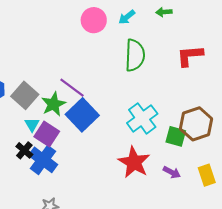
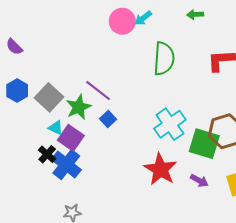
cyan arrow: (127, 17) -> (143, 18), moved
blue square: (82, 115) -> (108, 119), size x0.5
cyan triangle: (32, 125) -> (56, 128), turned -35
green square: (176, 136) -> (204, 144), size x1.4

